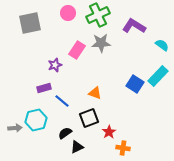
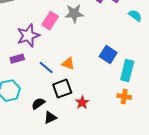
purple star: (55, 65) -> (28, 36), size x1.6
cyan rectangle: (158, 76) -> (127, 71), moved, turned -30
blue line: (62, 101) -> (46, 68), moved
orange cross: (123, 148) -> (124, 97), moved

